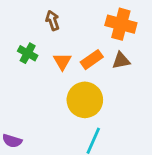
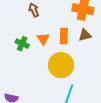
green cross: (28, 53) -> (22, 44), moved
orange rectangle: (92, 60) -> (64, 36), turned -49

